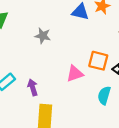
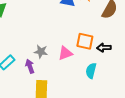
gray star: (43, 36) -> (41, 52), moved

